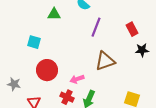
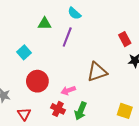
purple line: (96, 27) -> (67, 37), moved
cyan square: (34, 42) -> (24, 52), turned 32

